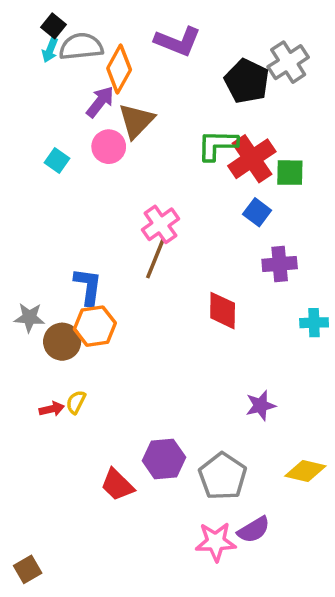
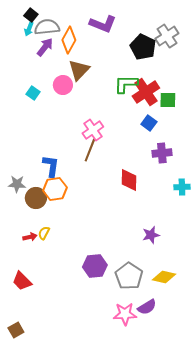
purple arrow: (100, 102) -> (45, 47), moved
yellow diamond: (305, 471) -> (164, 277), moved
red trapezoid: (117, 485) -> (22, 281), moved

